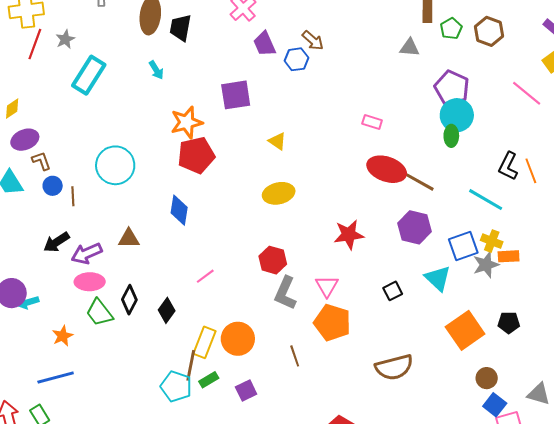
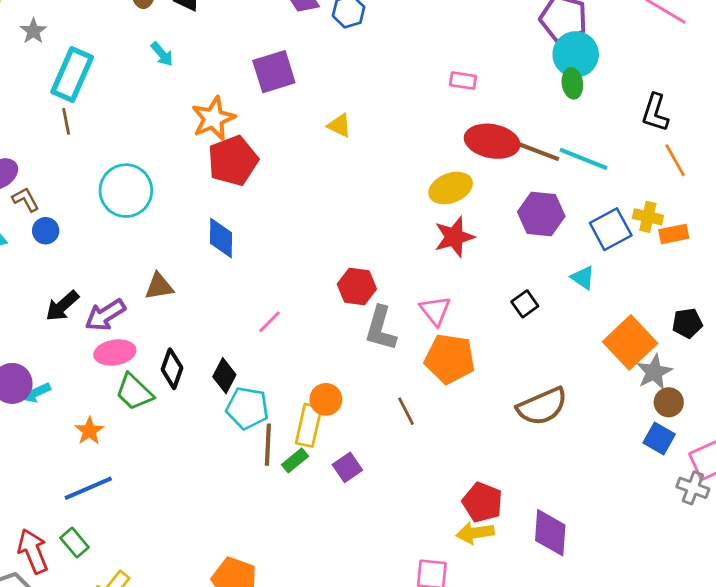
orange line: (531, 171) -> (675, 160), moved
yellow ellipse: (279, 193) -> (451, 188), moved
brown line: (73, 196) -> (66, 121), moved
cyan line: (486, 200) -> (584, 159), moved
gray star: (486, 265) -> (654, 372), moved
cyan triangle: (438, 278) -> (583, 278), size x0.7
orange circle: (238, 339) -> (326, 399), size x0.7
yellow rectangle: (204, 342) -> (309, 425), moved
cyan pentagon: (176, 386) -> (247, 408), moved
blue square: (495, 405) -> (659, 439), moved

